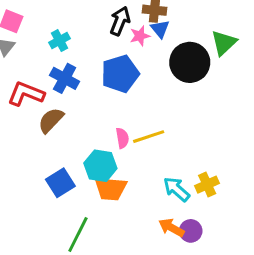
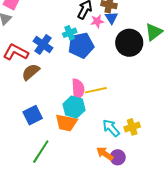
cyan cross: (59, 41) -> (70, 33), moved
pink semicircle: (122, 138) -> (78, 89), size x1.5
cyan hexagon: (100, 166) -> (74, 107), moved

